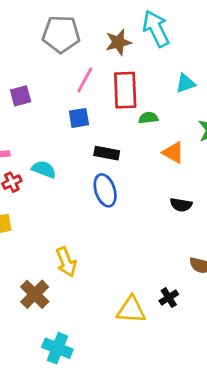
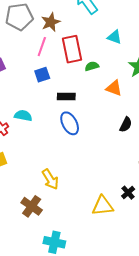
brown star: (118, 42) -> (51, 22), moved
cyan triangle: (186, 83) -> (114, 37), turned 49
black semicircle: (181, 205) -> (126, 125), turned -63

